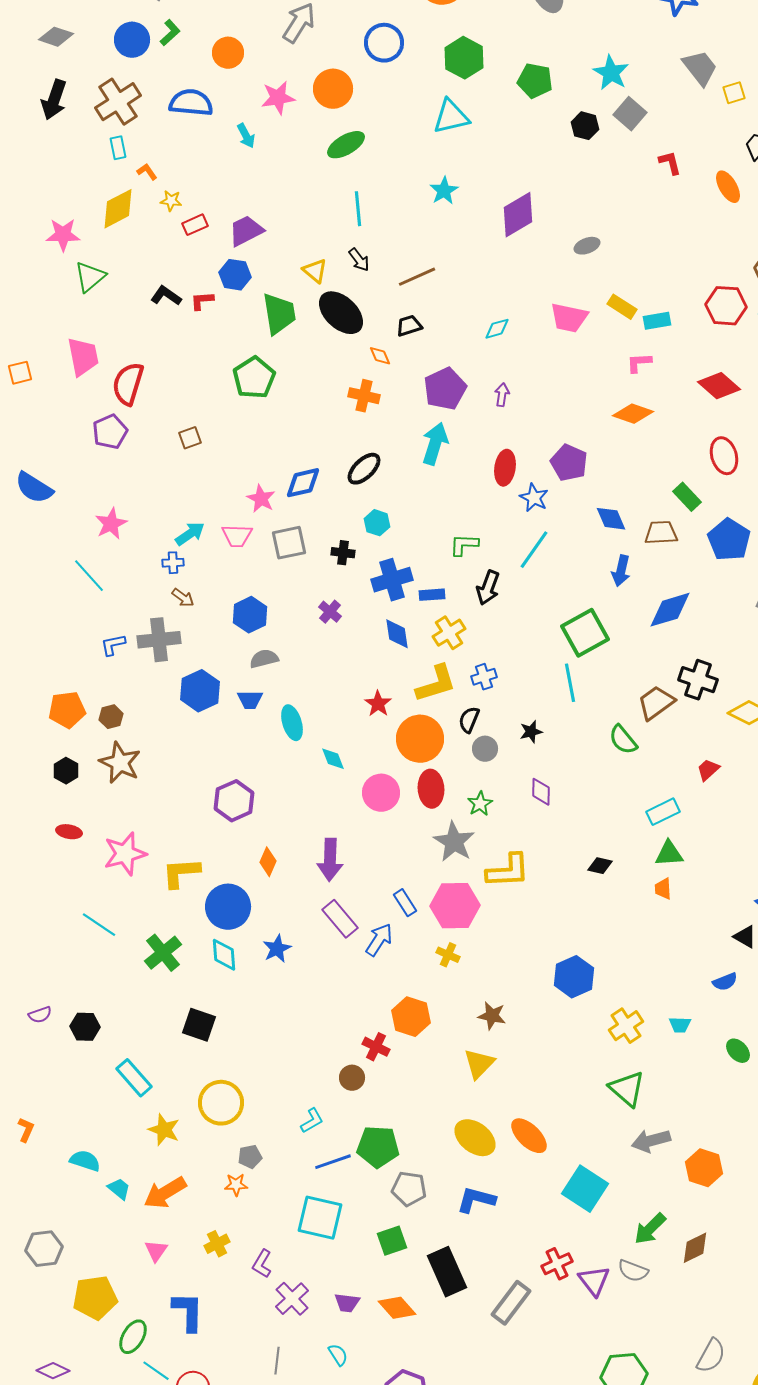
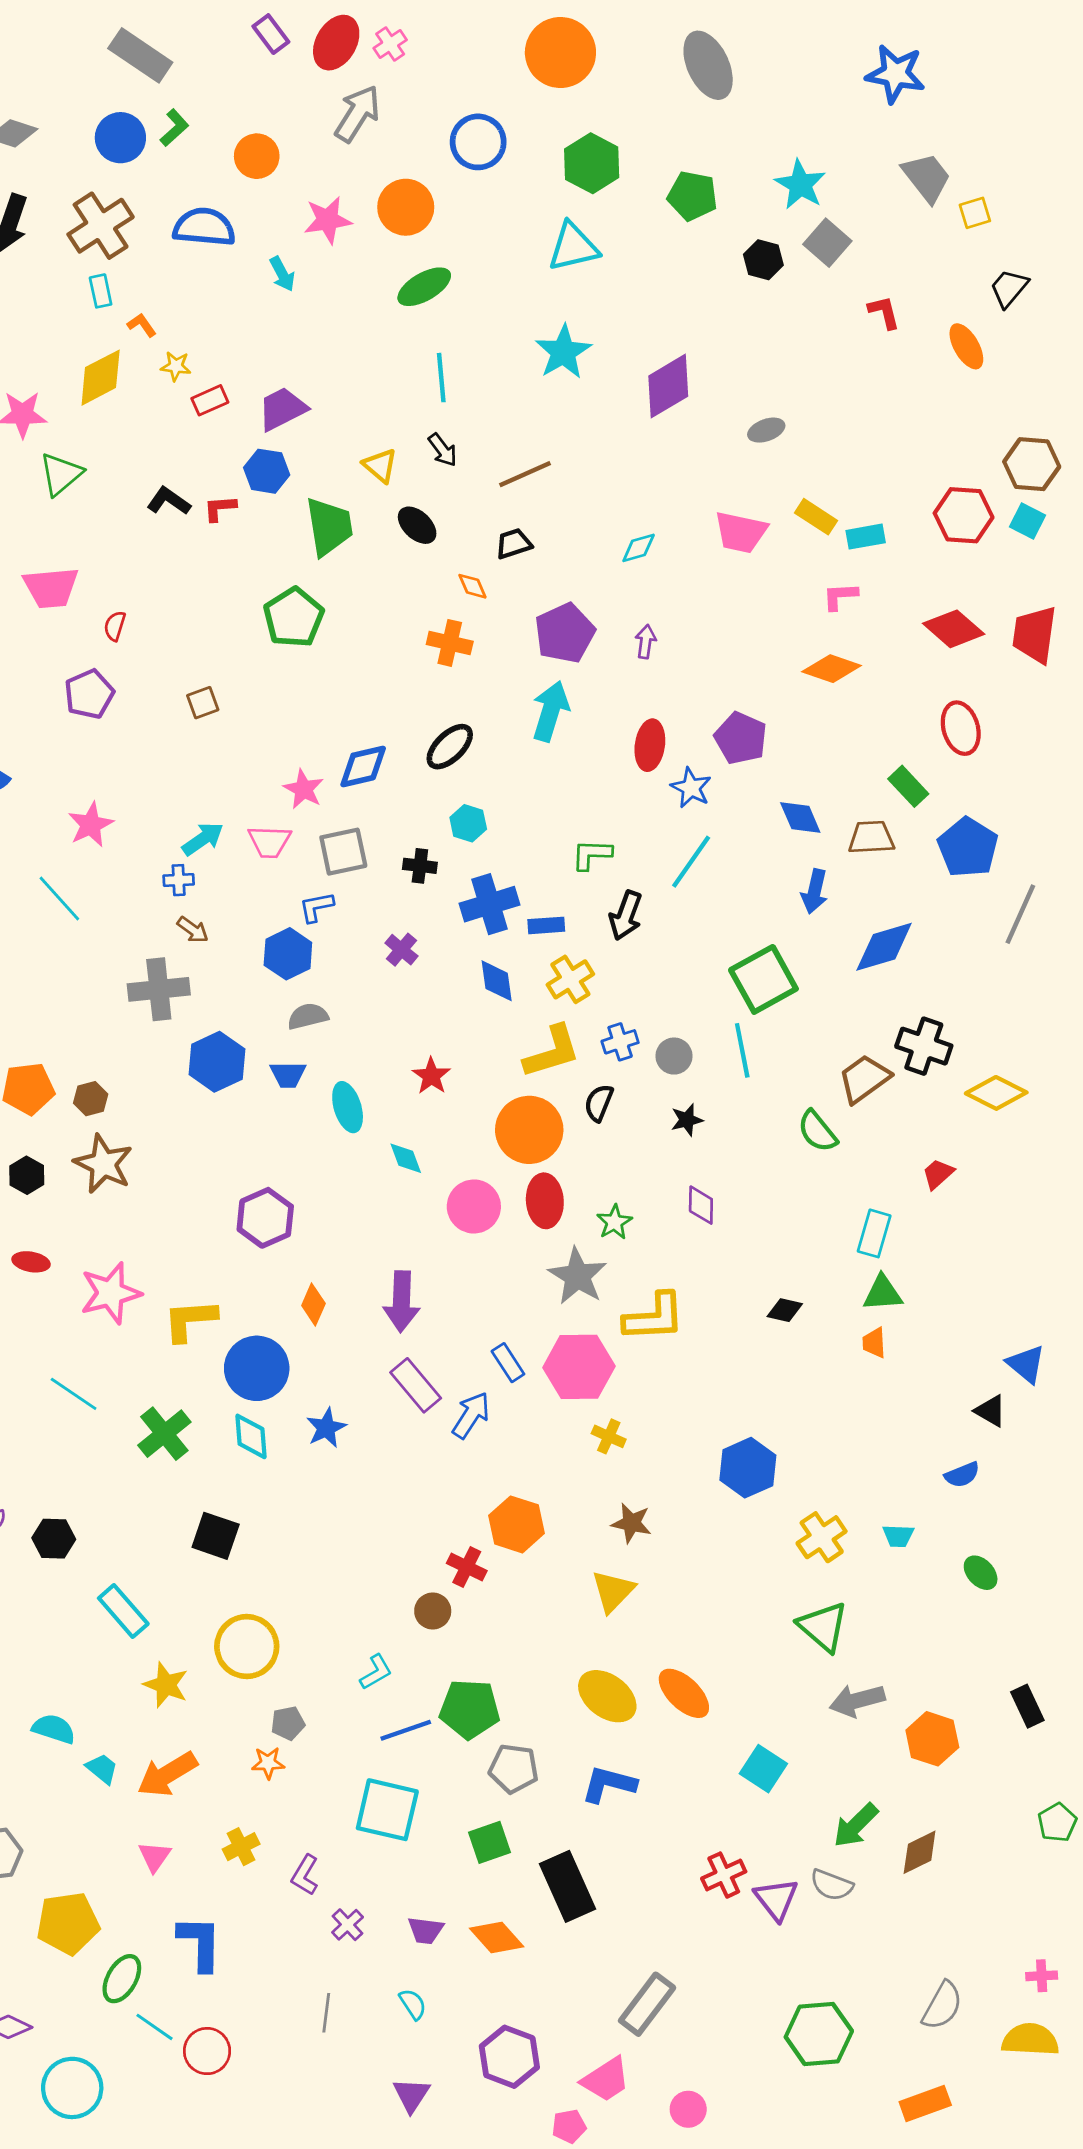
cyan star: (444, 191) -> (563, 352), size x1.4
black ellipse: (341, 313) -> (417, 525), size x0.6
pink trapezoid: (83, 357) -> (51, 588), turned 96
red semicircle: (128, 384) -> (115, 626), size x0.5
blue L-shape: (113, 645) -> (316, 907), moved
red star: (378, 704) -> (431, 1076), moved
gray circle: (485, 749) -> (674, 1056), moved
cyan rectangle: (663, 812) -> (874, 1233), turned -48
yellow cross: (448, 955) -> (609, 1436), moved
cyan square: (585, 1189) -> (763, 1769), size x0.7
purple cross: (292, 1299) -> (348, 1925), size x0.7
gray rectangle: (511, 1303) -> (647, 2004), moved

